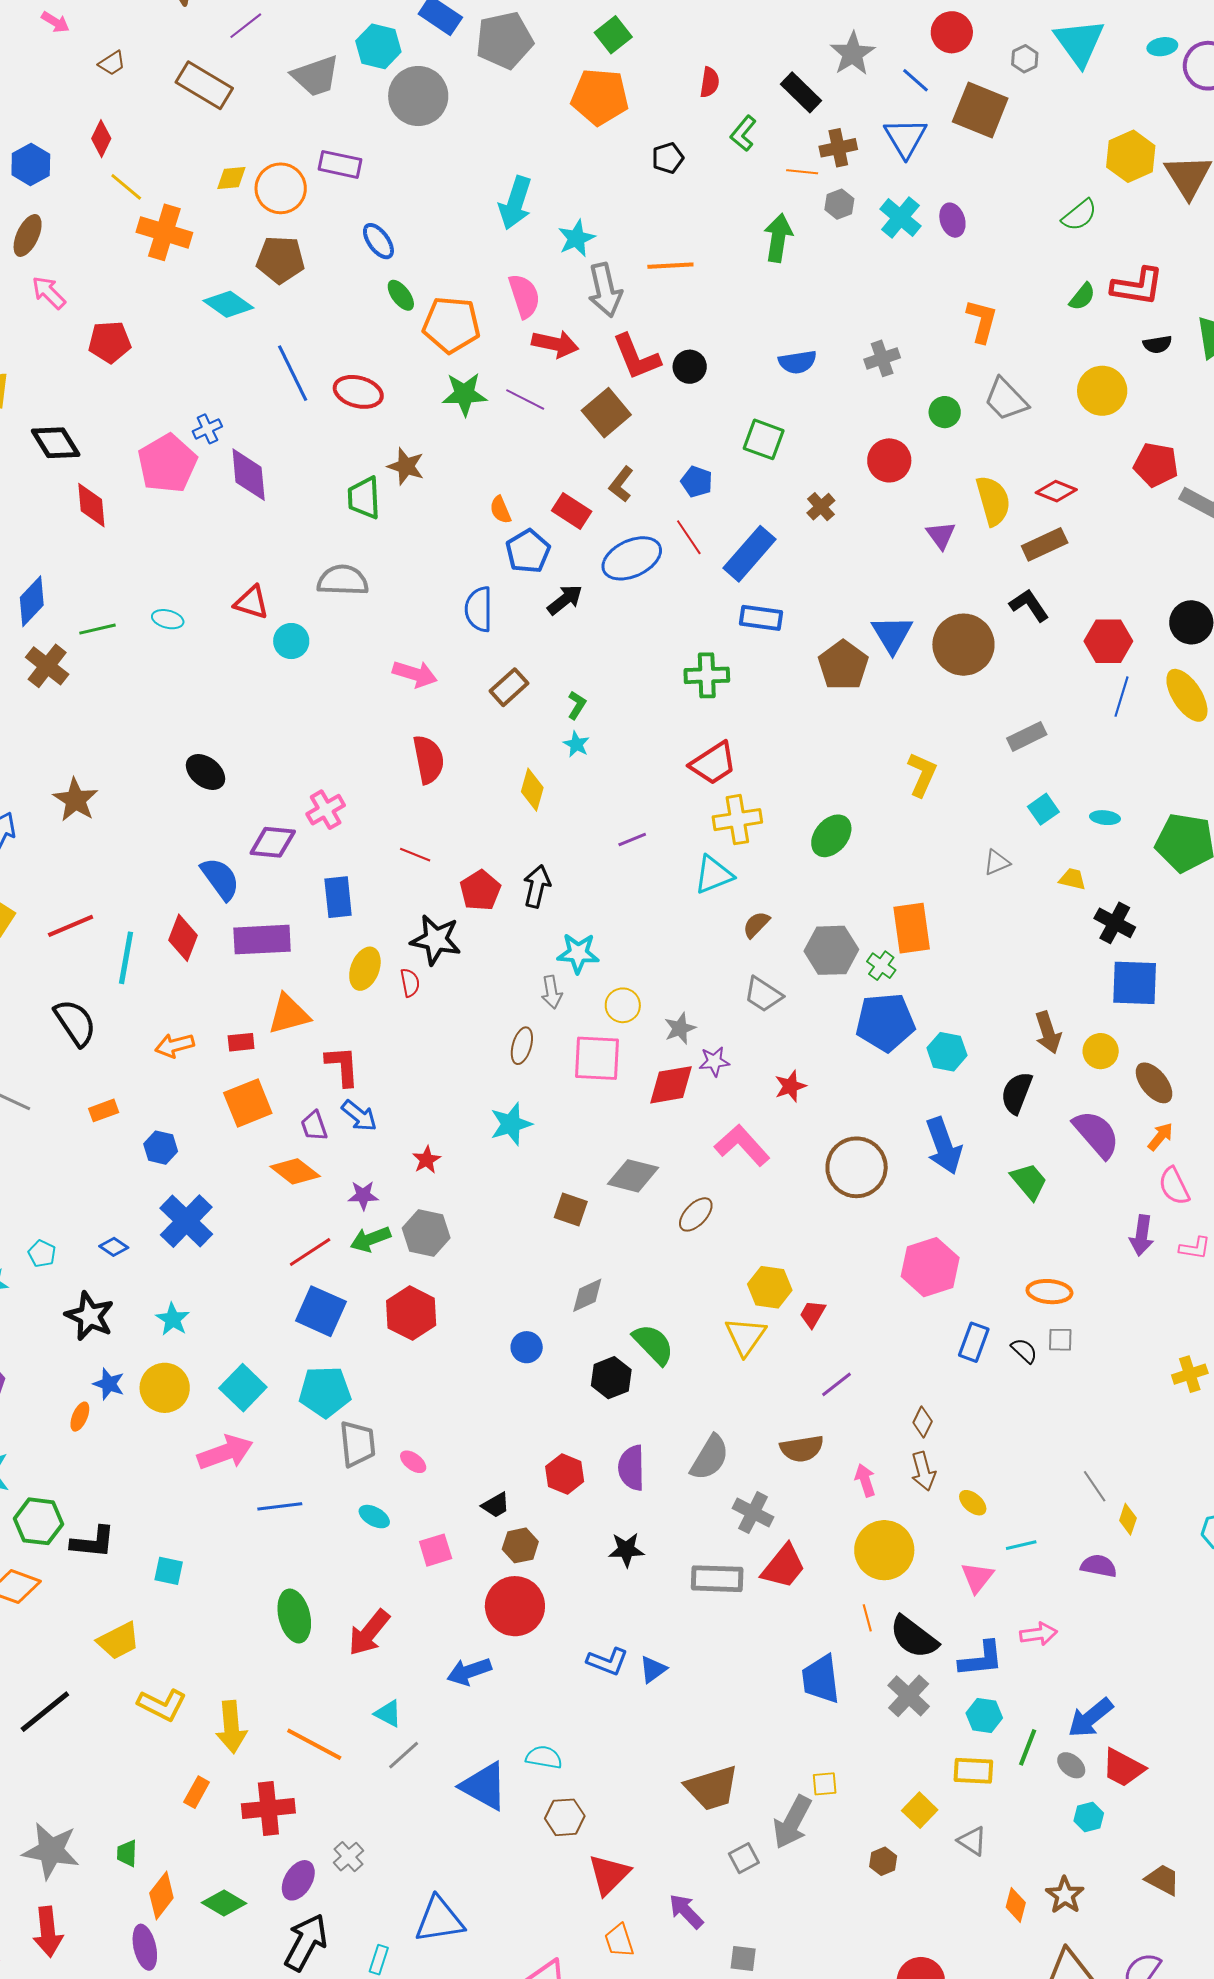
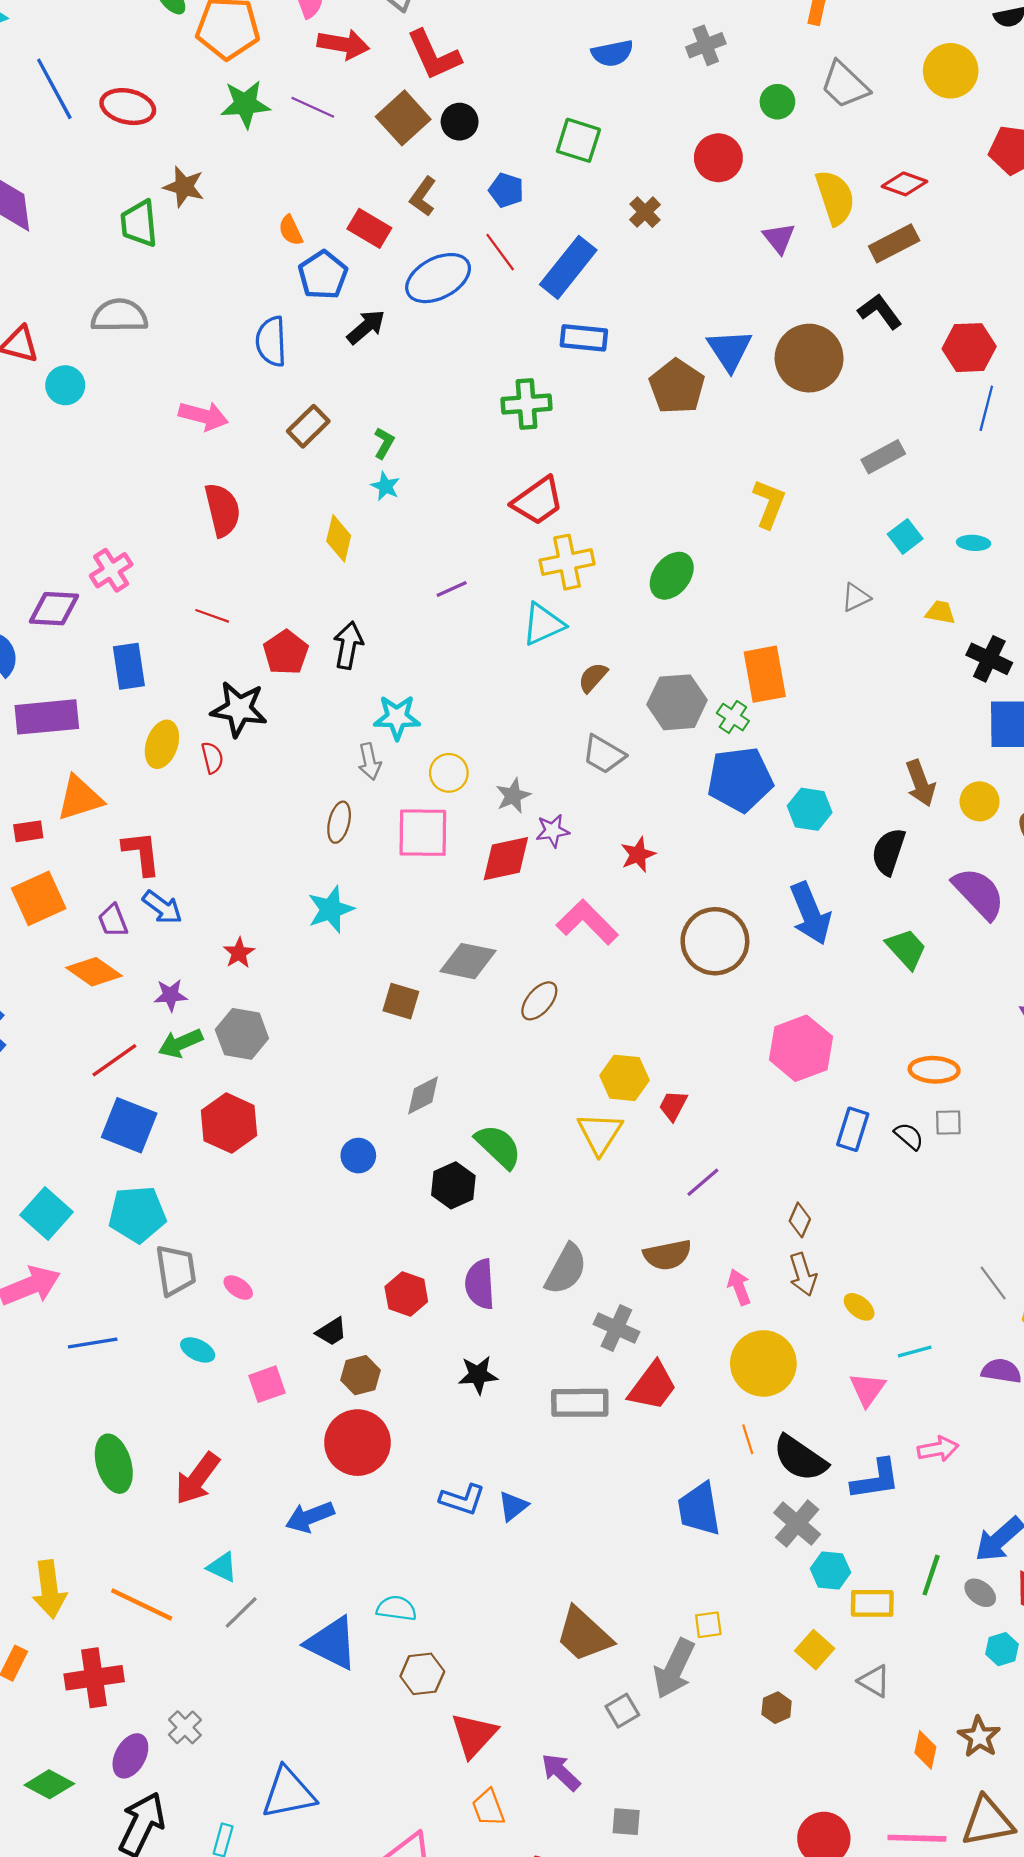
black circle: (690, 367) -> (460, 122), moved
cyan hexagon: (984, 1716) -> (830, 1570), moved
brown trapezoid: (712, 1788) -> (584, 1635), turned 62

